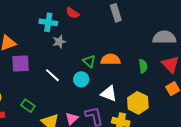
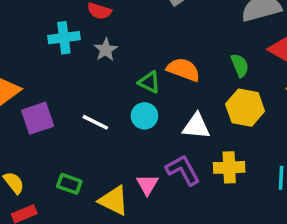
gray star: (59, 42) -> (106, 50), moved
orange semicircle: (111, 60) -> (183, 70), turned 36
yellow hexagon: (138, 103) -> (245, 108), moved

